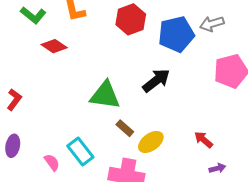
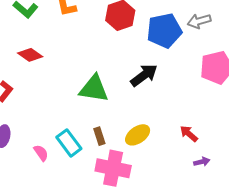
red diamond: (54, 46) -> (30, 55), moved
brown rectangle: (125, 128) -> (99, 136), moved, turned 30

